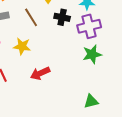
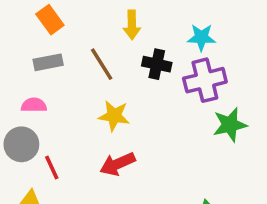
yellow star: (22, 46) -> (114, 116), moved
green star: (92, 54) -> (230, 125), moved

